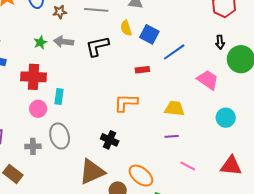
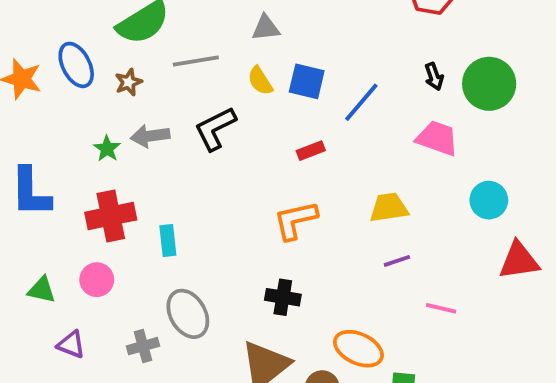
black arrow: (220, 42) -> (434, 76), moved
pink circle: (38, 109) -> (97, 280), moved
red triangle: (231, 166) -> (519, 261), moved

